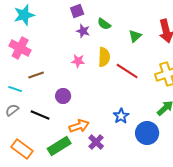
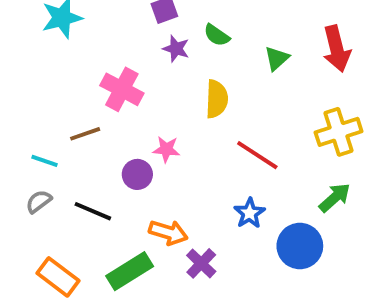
pink cross: (20, 48) -> (122, 89), moved
pink star: (78, 61) -> (166, 149), moved
red line: (127, 71) -> (257, 155), moved
orange arrow: (79, 126) -> (168, 232), turned 36

